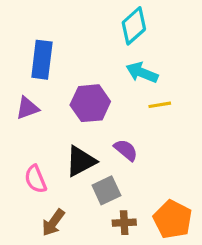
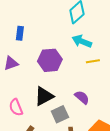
blue rectangle: (42, 60) -> (20, 33), size x0.6
purple semicircle: (126, 150) -> (82, 97), moved

